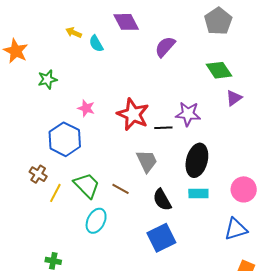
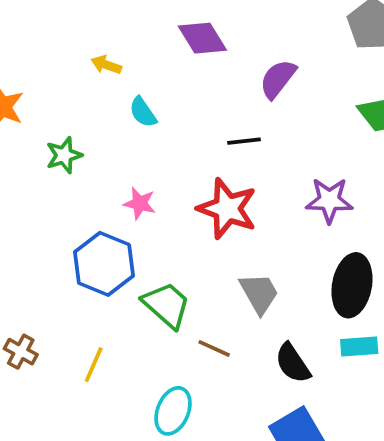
cyan semicircle: (96, 44) -> (143, 112), moved
black line: (163, 128) -> (244, 141), moved
brown cross: (38, 174) -> (21, 352), moved
green trapezoid: (87, 185) -> (166, 305), moved

